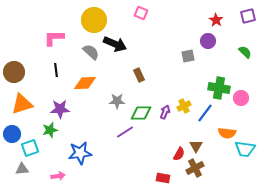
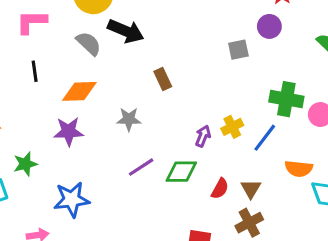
purple star: (60, 109) -> (69, 131), moved
green diamond: (141, 113) -> (181, 172), moved
red semicircle: (179, 154) -> (220, 189), moved

